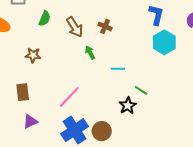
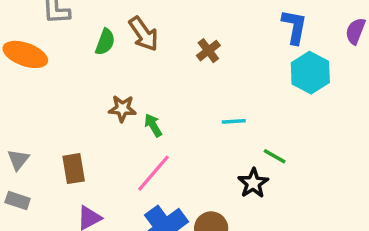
brown cross: (105, 26) -> (208, 51), turned 32
brown arrow: (75, 27) -> (143, 34), moved
green arrow: (90, 53) -> (153, 125), moved
brown star: (33, 55) -> (122, 109), moved

